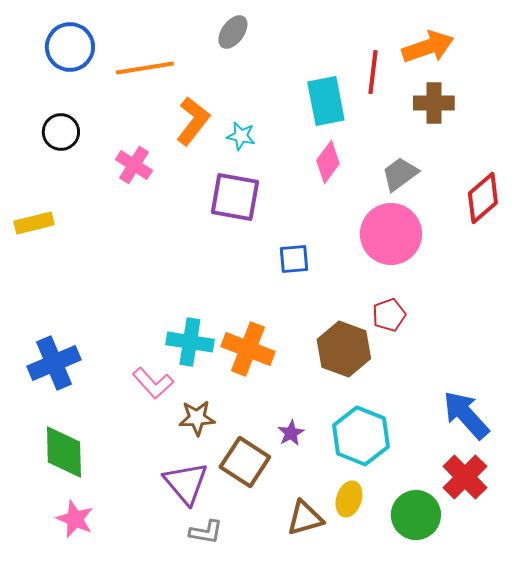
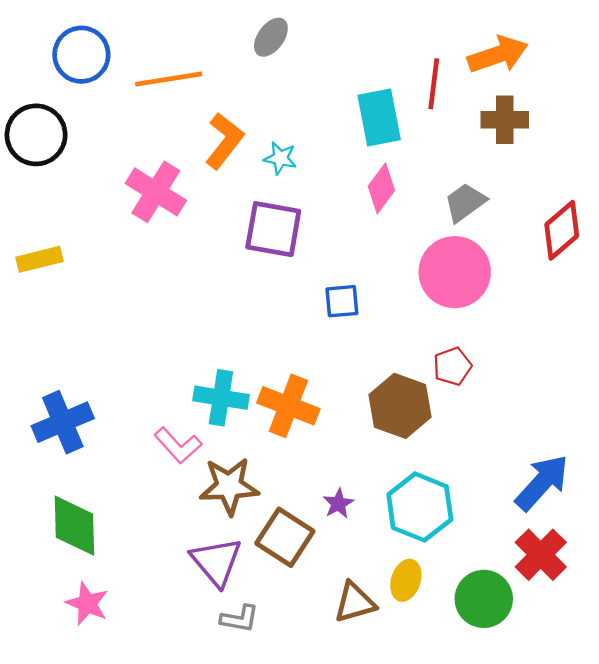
black circle: (61, 132) -> (36, 135), moved, size x1.4
pink cross: (134, 165) -> (156, 192), size x1.4
blue arrow: (466, 415) -> (542, 483), turned 84
brown star: (197, 418) -> (229, 486), size x1.4

